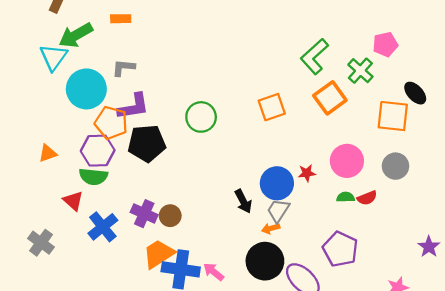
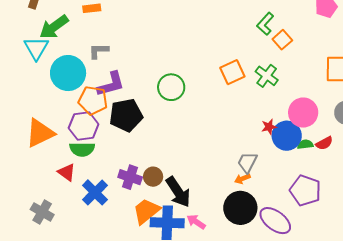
green L-shape: (314, 56) -> (265, 24), size x0.7
green cross: (360, 71) -> (267, 76), moved
orange square: (330, 98) -> (282, 40), moved, size x0.7
orange triangle: (48, 153) -> (40, 133), size x1.8
blue circle: (277, 183) -> (287, 136), moved
black arrow: (243, 201) -> (178, 192), moved, size x1.5

